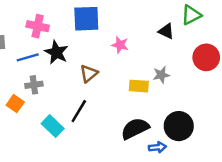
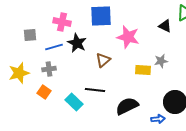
pink star: (120, 45) -> (128, 37), size x1.6
gray cross: (34, 85) -> (49, 69), moved
orange square: (15, 104) -> (44, 92), moved
black line: (79, 111) -> (95, 90), turned 66
black semicircle: (135, 129) -> (127, 106), moved

